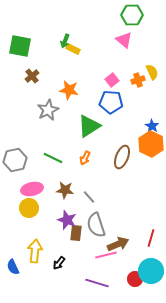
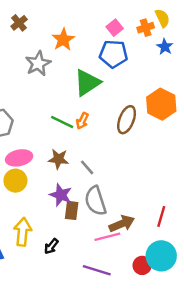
orange star: (69, 90) -> (63, 40), turned 30
blue star: (152, 126) -> (165, 47), moved
green line: (53, 158) -> (62, 122), moved

